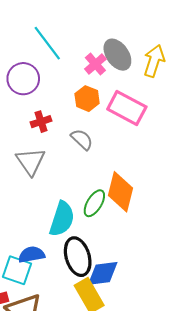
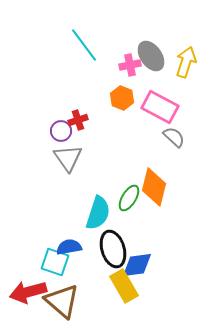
pink cross: (95, 64) -> (130, 65), turned 30
purple circle: (23, 79) -> (61, 131), moved, size x0.7
gray semicircle: (82, 139) -> (174, 137), moved

